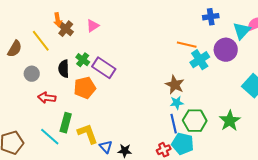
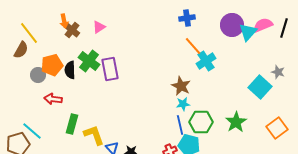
blue cross: (211, 17) -> (187, 18), moved
yellow line: (41, 41) -> (29, 33), moved
orange line: (187, 45) -> (193, 46), turned 36
purple circle: (226, 50) -> (232, 25), moved
green cross: (83, 60) -> (89, 61), size x1.5
purple rectangle: (104, 68) -> (110, 69), turned 45
orange pentagon: (85, 88) -> (52, 65), moved
cyan line: (50, 137) -> (32, 131), moved

